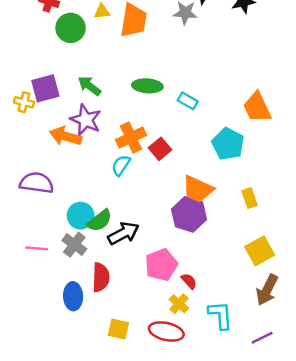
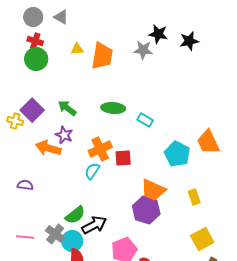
green circle: (71, 28) -> (36, 59), moved
purple square: (45, 88) -> (32, 110), turned -30
orange trapezoid: (257, 107) -> (208, 142), moved
purple star: (86, 120) -> (64, 135), size x0.7
red square: (160, 149) -> (123, 158), turned 36
purple semicircle: (37, 183) -> (25, 185), size x0.6
cyan circle: (81, 216) -> (72, 241), moved

